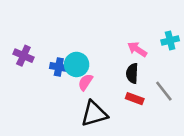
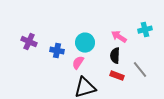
cyan circle: (77, 64) -> (85, 43), moved

